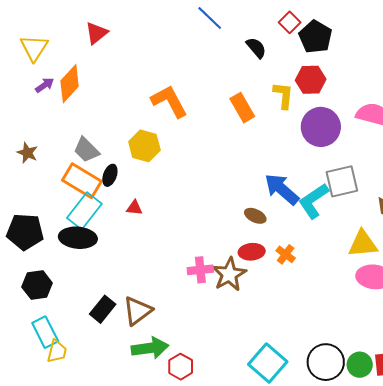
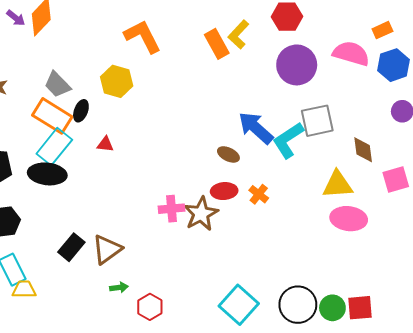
purple arrow: (45, 85) -> (16, 18), turned 72
yellow L-shape: (283, 95) -> (239, 34), moved, turned -144
green arrow: (150, 348) -> (119, 287), size x0.5
yellow trapezoid: (57, 351) -> (24, 289), turned -105

